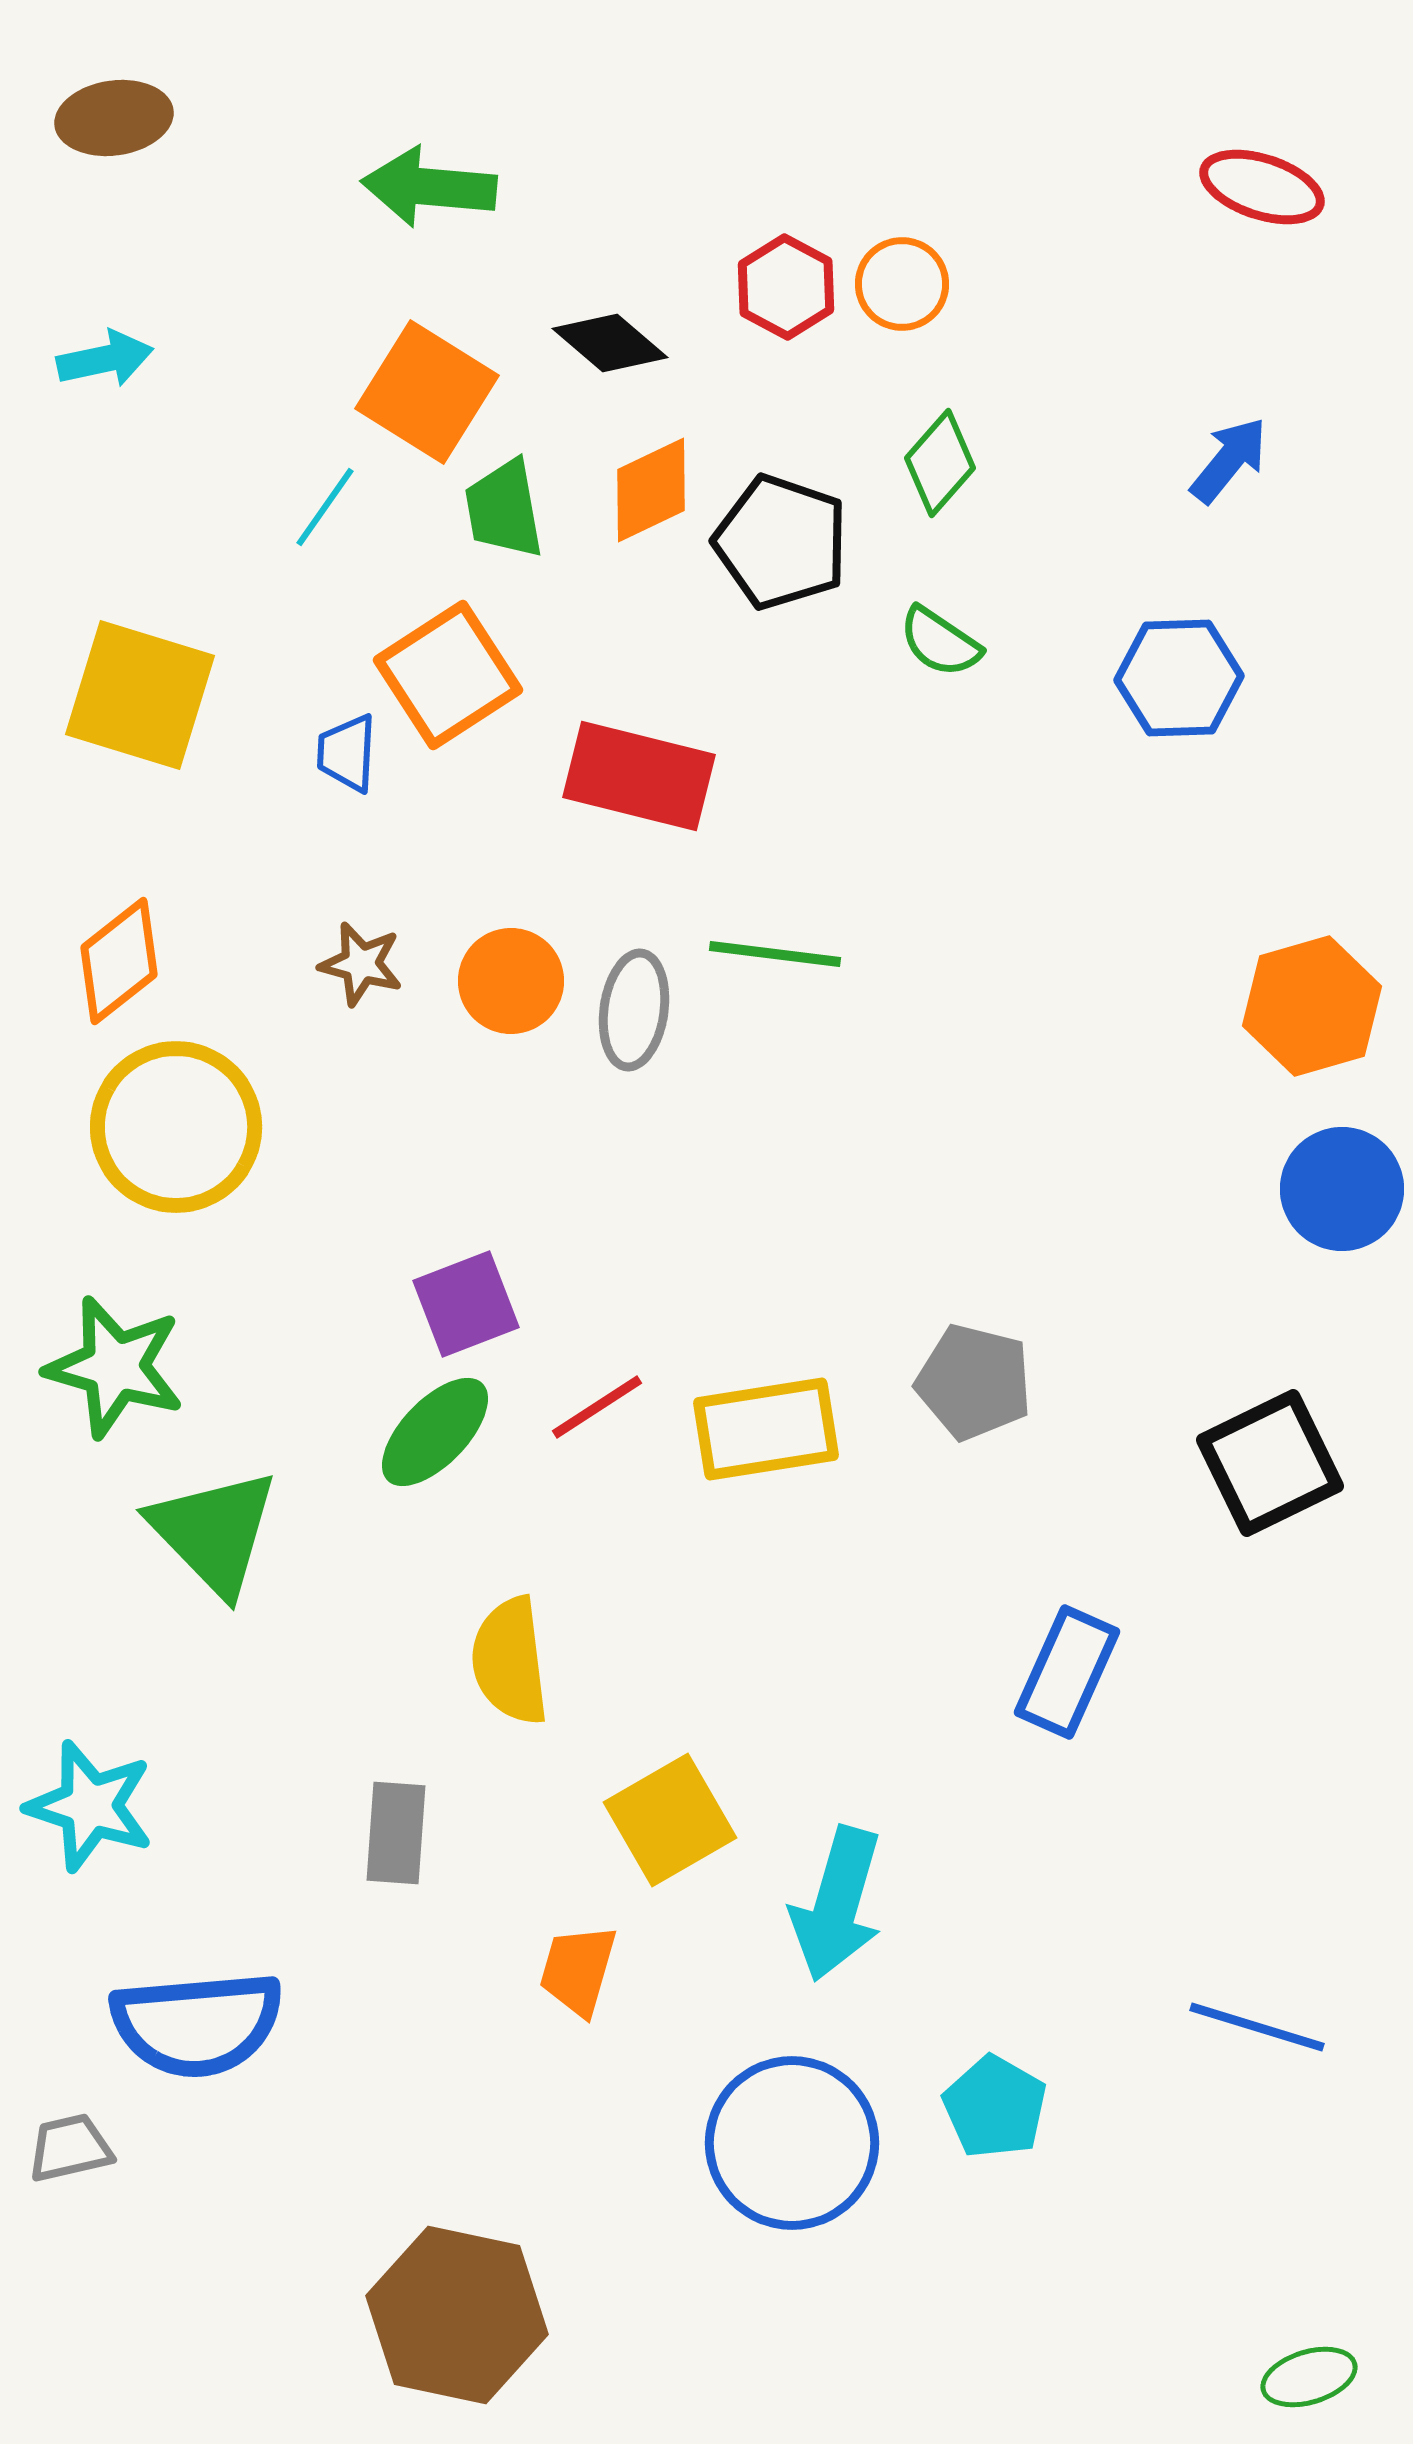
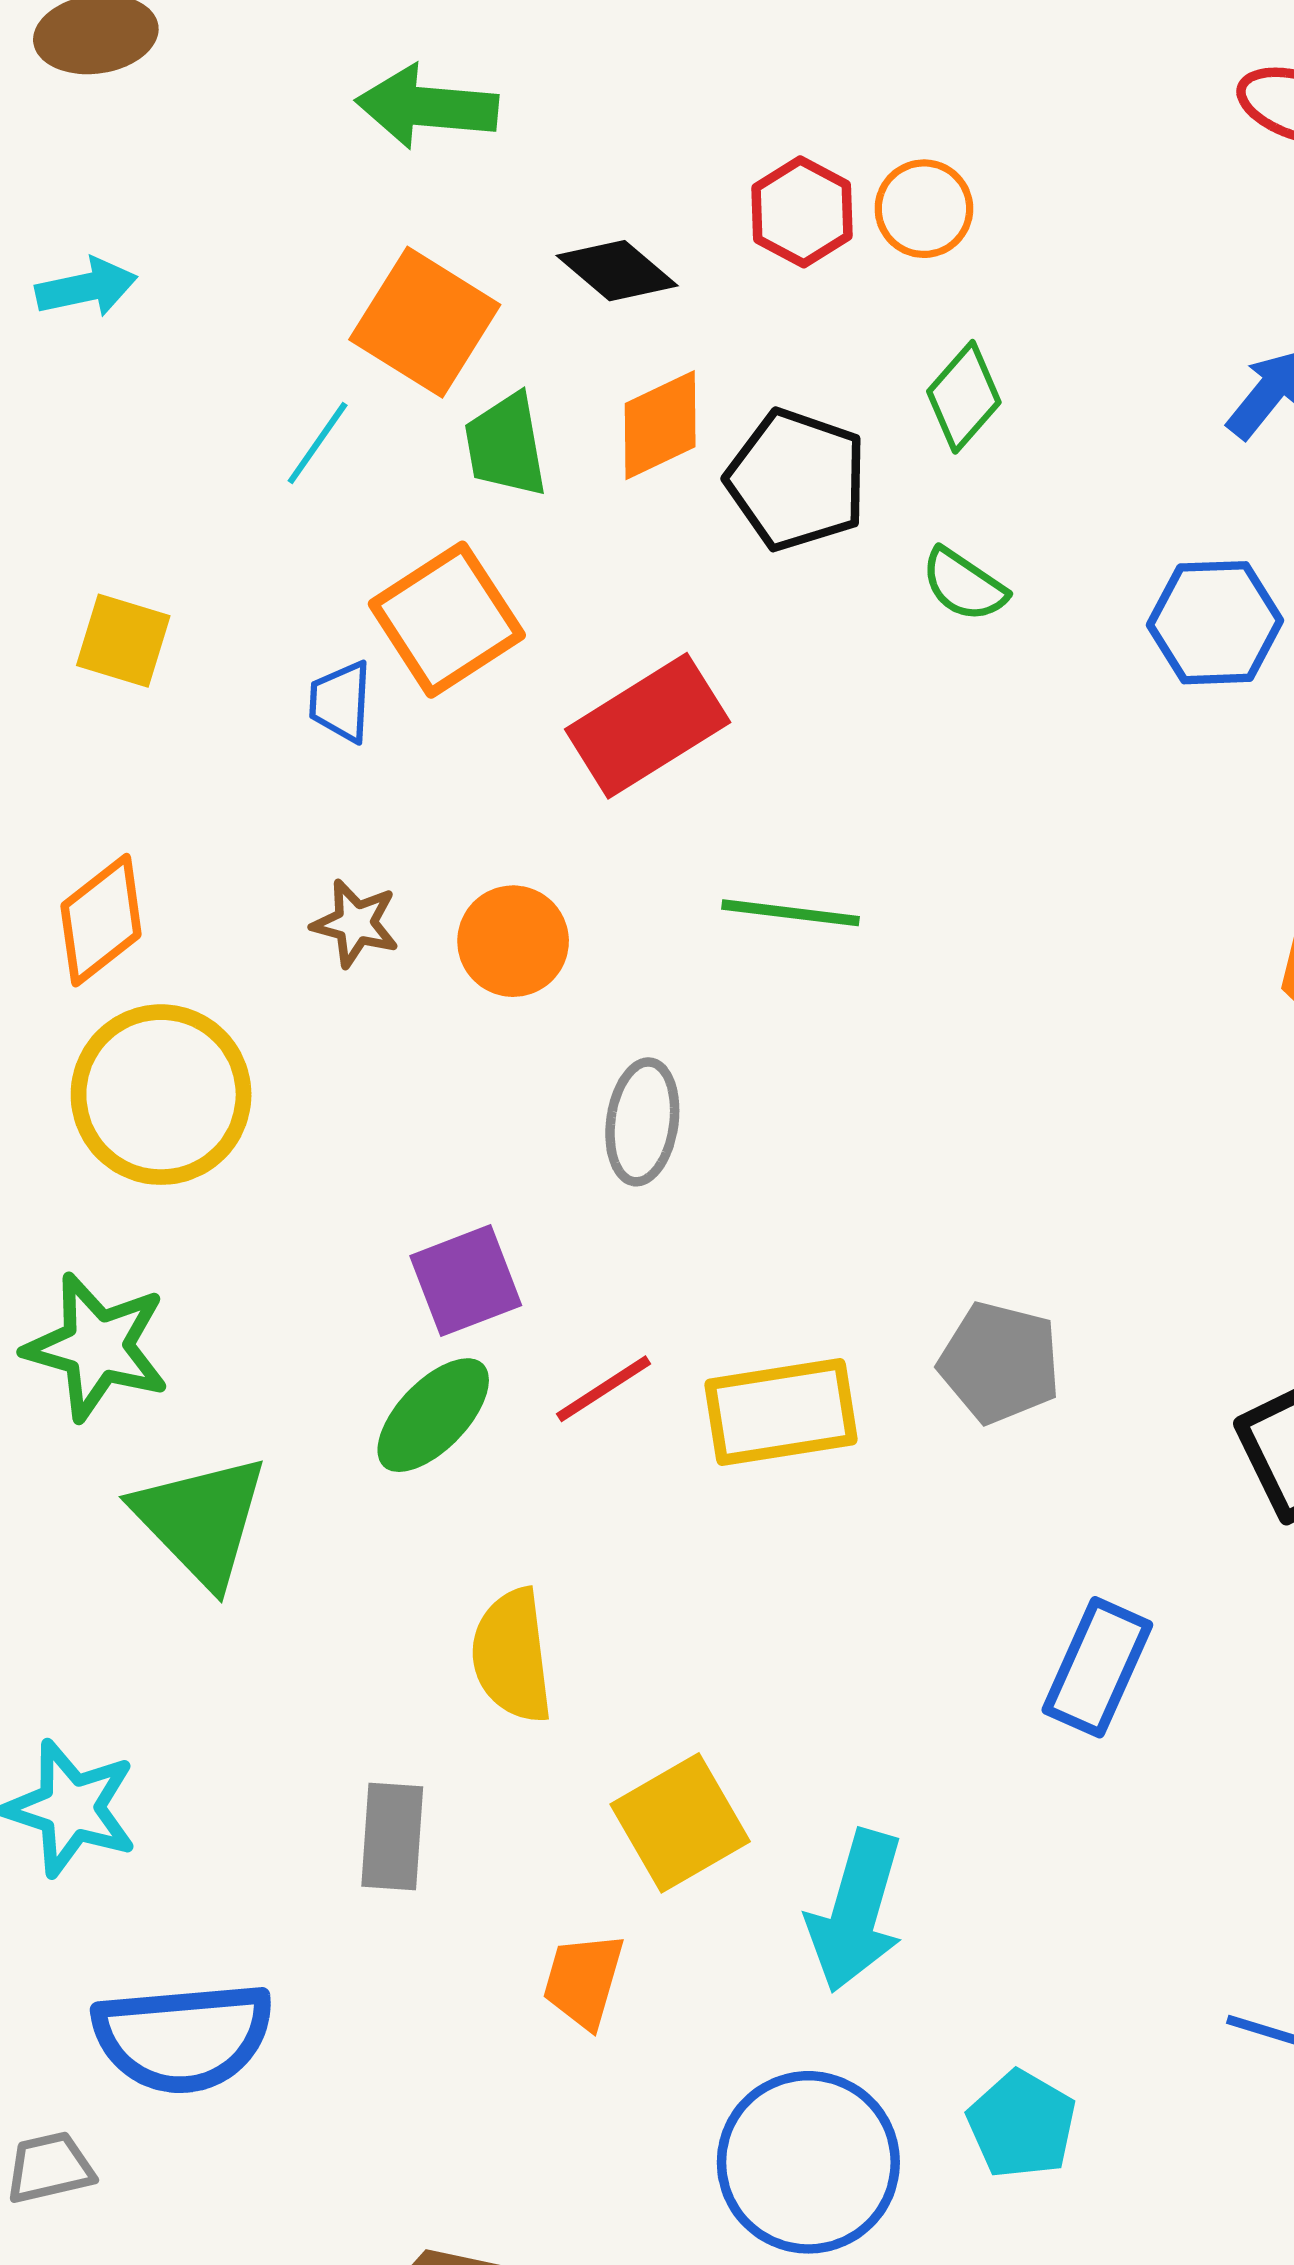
yellow square: (140, 695) -> (123, 641), size x0.6
red rectangle: (639, 776) -> (648, 726), turned -46
gray ellipse: (634, 1010) -> (642, 1122), moved

